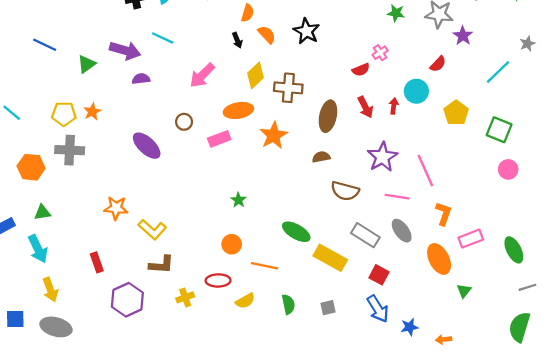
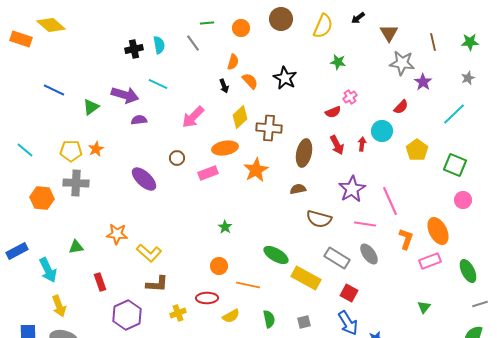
green star: (396, 13) -> (338, 62), moved
gray star: (527, 44) -> (468, 78), moved
green triangle: (42, 212) -> (76, 247), moved
orange ellipse: (439, 259) -> (438, 231), moved

